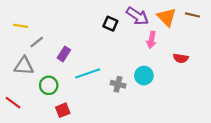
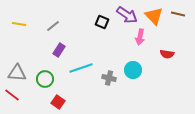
gray line: (37, 42) -> (53, 26), moved
gray triangle: (24, 66) -> (17, 73), moved
red square: (63, 110) -> (58, 102), turned -32

